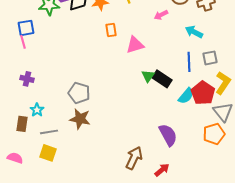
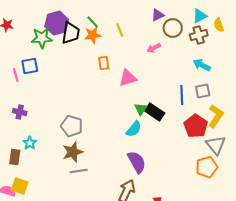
blue square: (26, 28) -> (30, 66), moved
cyan arrow: (194, 32) -> (202, 65), moved
cyan semicircle: (186, 96) -> (134, 129), moved
brown star: (80, 119) -> (73, 152), turned -30
gray line: (49, 132) -> (79, 171), moved
purple semicircle: (168, 135) -> (137, 162), moved
yellow square: (48, 153) -> (20, 186), moved

